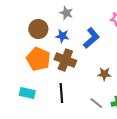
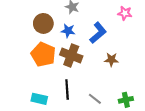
brown star: (104, 74) -> (111, 60), moved
cyan rectangle: (27, 93) -> (39, 99), moved
gray line: (96, 103) -> (95, 99), moved

